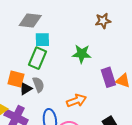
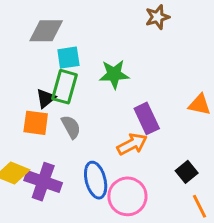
green star: (82, 54) -> (114, 74), moved
purple rectangle: (108, 77) -> (147, 118), moved
black triangle: (26, 89) -> (46, 98), moved

